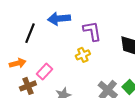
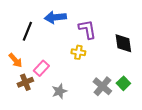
yellow cross: (83, 55) -> (78, 52), turned 32
orange arrow: (18, 63) -> (15, 60), turned 63

